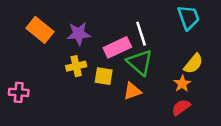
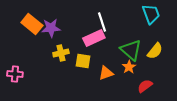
purple star: (79, 34) -> (51, 28), moved
white line: (141, 34) -> (102, 22), moved
green triangle: (140, 62) -> (131, 50), moved
orange star: (182, 84) -> (129, 67), moved

